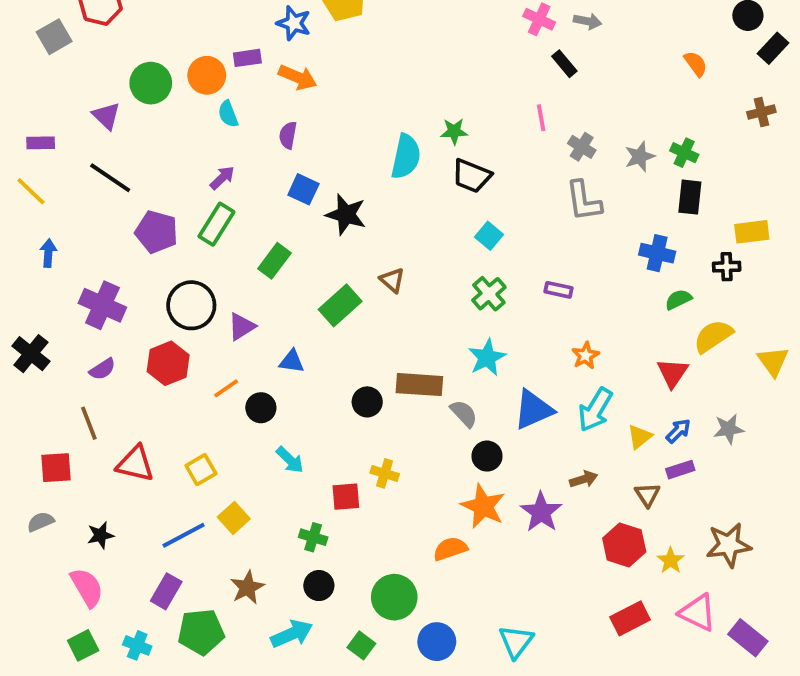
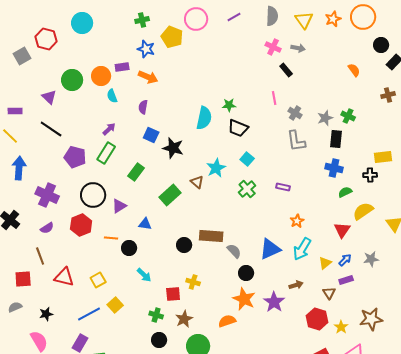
black rectangle: (690, 197) -> (336, 139), moved
blue arrow: (48, 253) -> (19, 168), size x1.6
cyan star: (487, 357) -> (216, 168), moved
orange line: (226, 388) -> (111, 238), turned 40
brown star: (247, 587) -> (184, 319), moved

